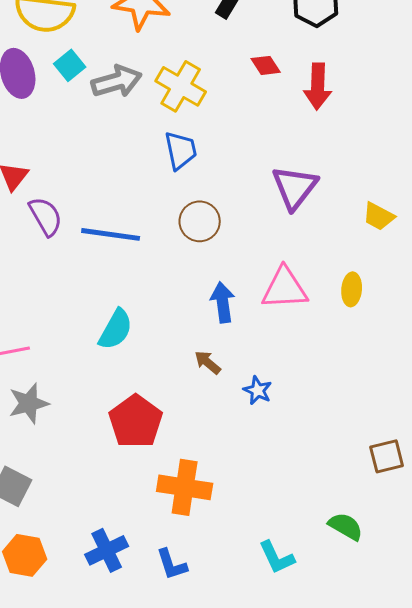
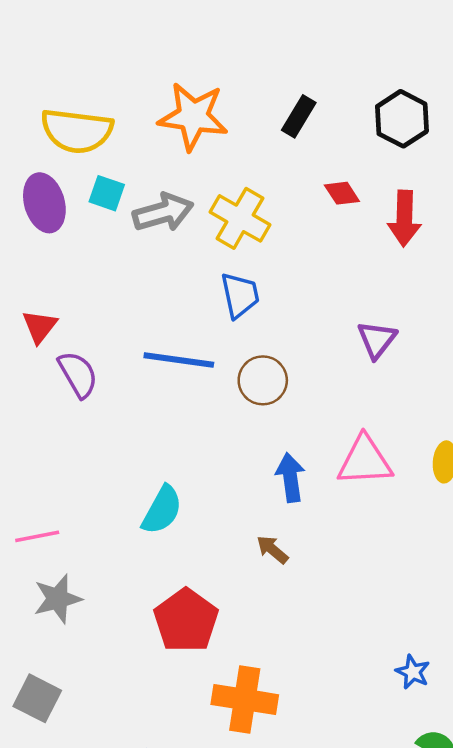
cyan square: (70, 65) -> (107, 193), turned -32
purple triangle: (295, 187) -> (377, 340), size x0.7
blue line: (111, 234) -> (179, 360), moved
blue star: (258, 390) -> (413, 672), moved

